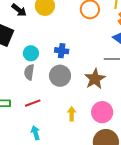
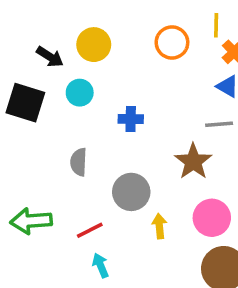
cyan circle: (31, 53) -> (80, 93), moved
gray circle: (60, 76) -> (131, 192), moved
red line: (33, 103) -> (90, 230), moved

